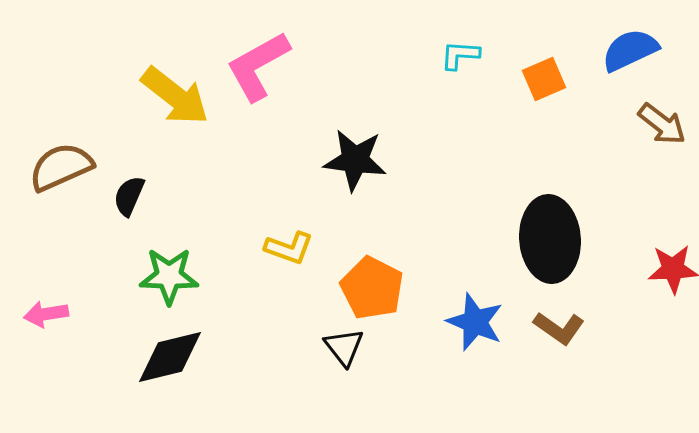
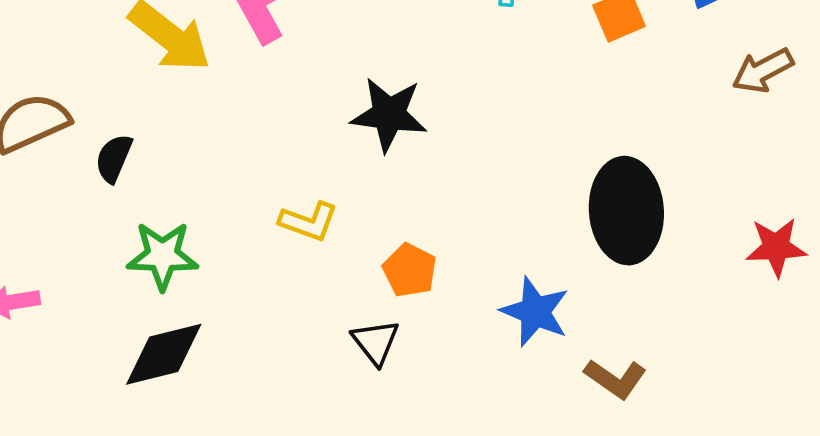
brown arrow: (662, 124) -> (763, 71), turned 114
orange pentagon: (372, 288) -> (410, 270), size x0.7
brown L-shape: (559, 328) -> (615, 379), moved

